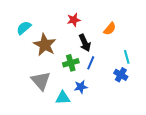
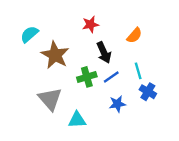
cyan line: (127, 57) -> (138, 71), moved
blue line: (91, 63) -> (111, 77), turned 32
blue star: (81, 87) -> (117, 104), moved

